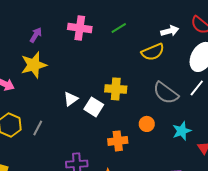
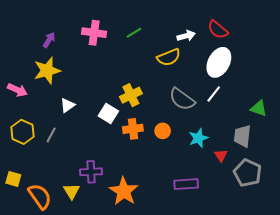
yellow cross: (116, 89) -> (131, 95), turned -30
white triangle: (71, 99) -> (67, 105), moved
orange cross: (118, 141) -> (133, 129), moved

